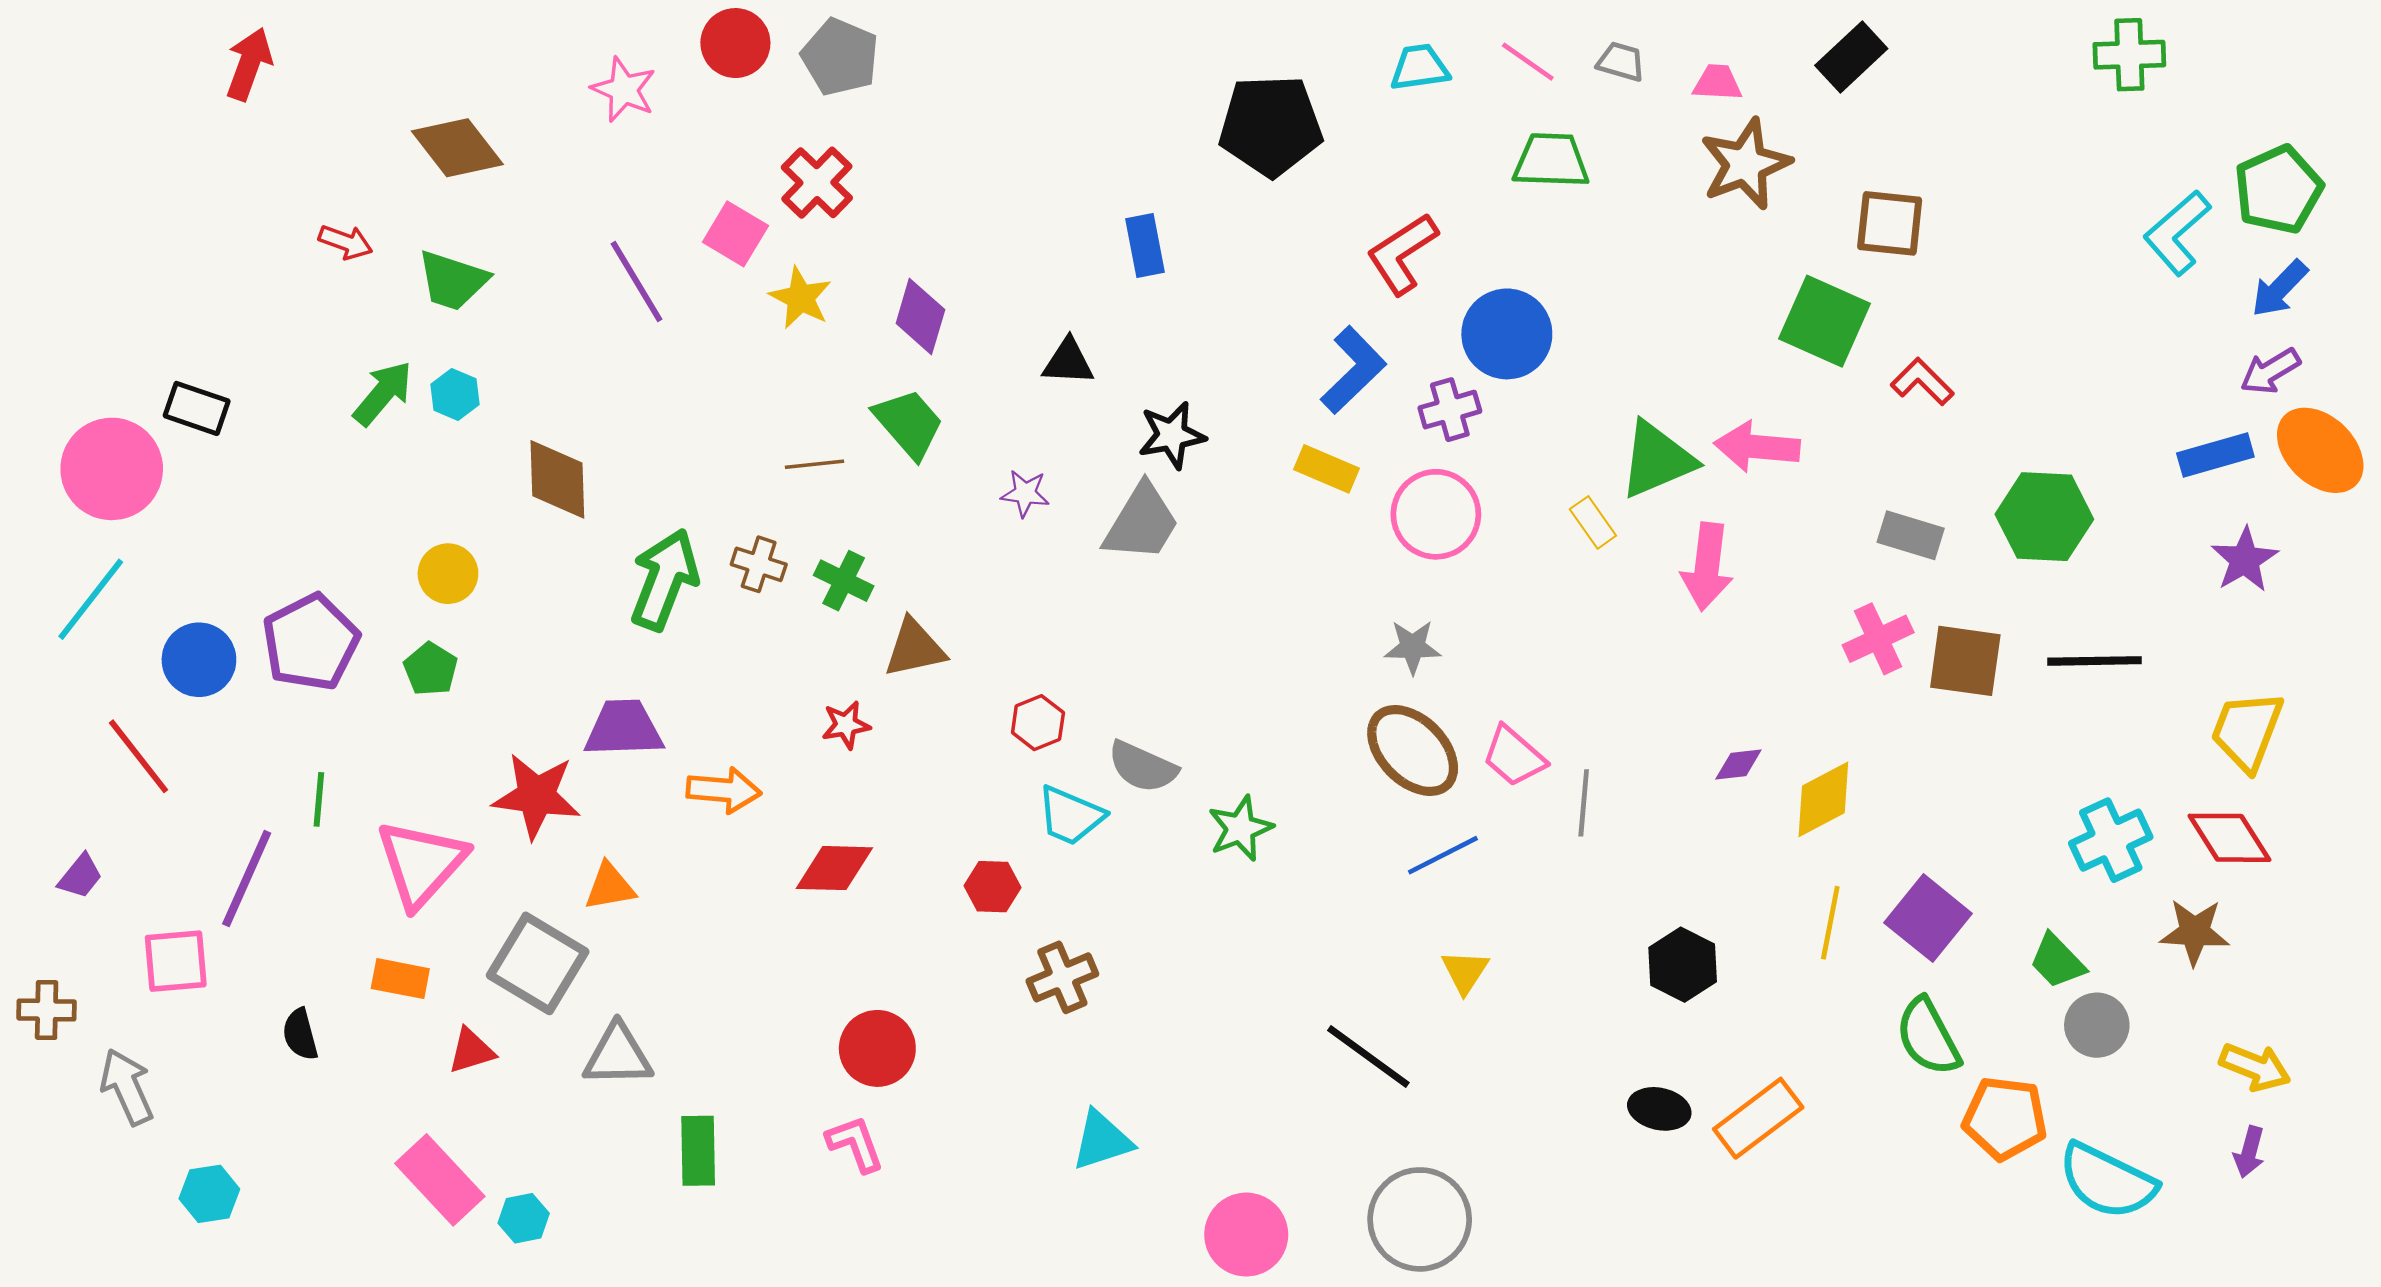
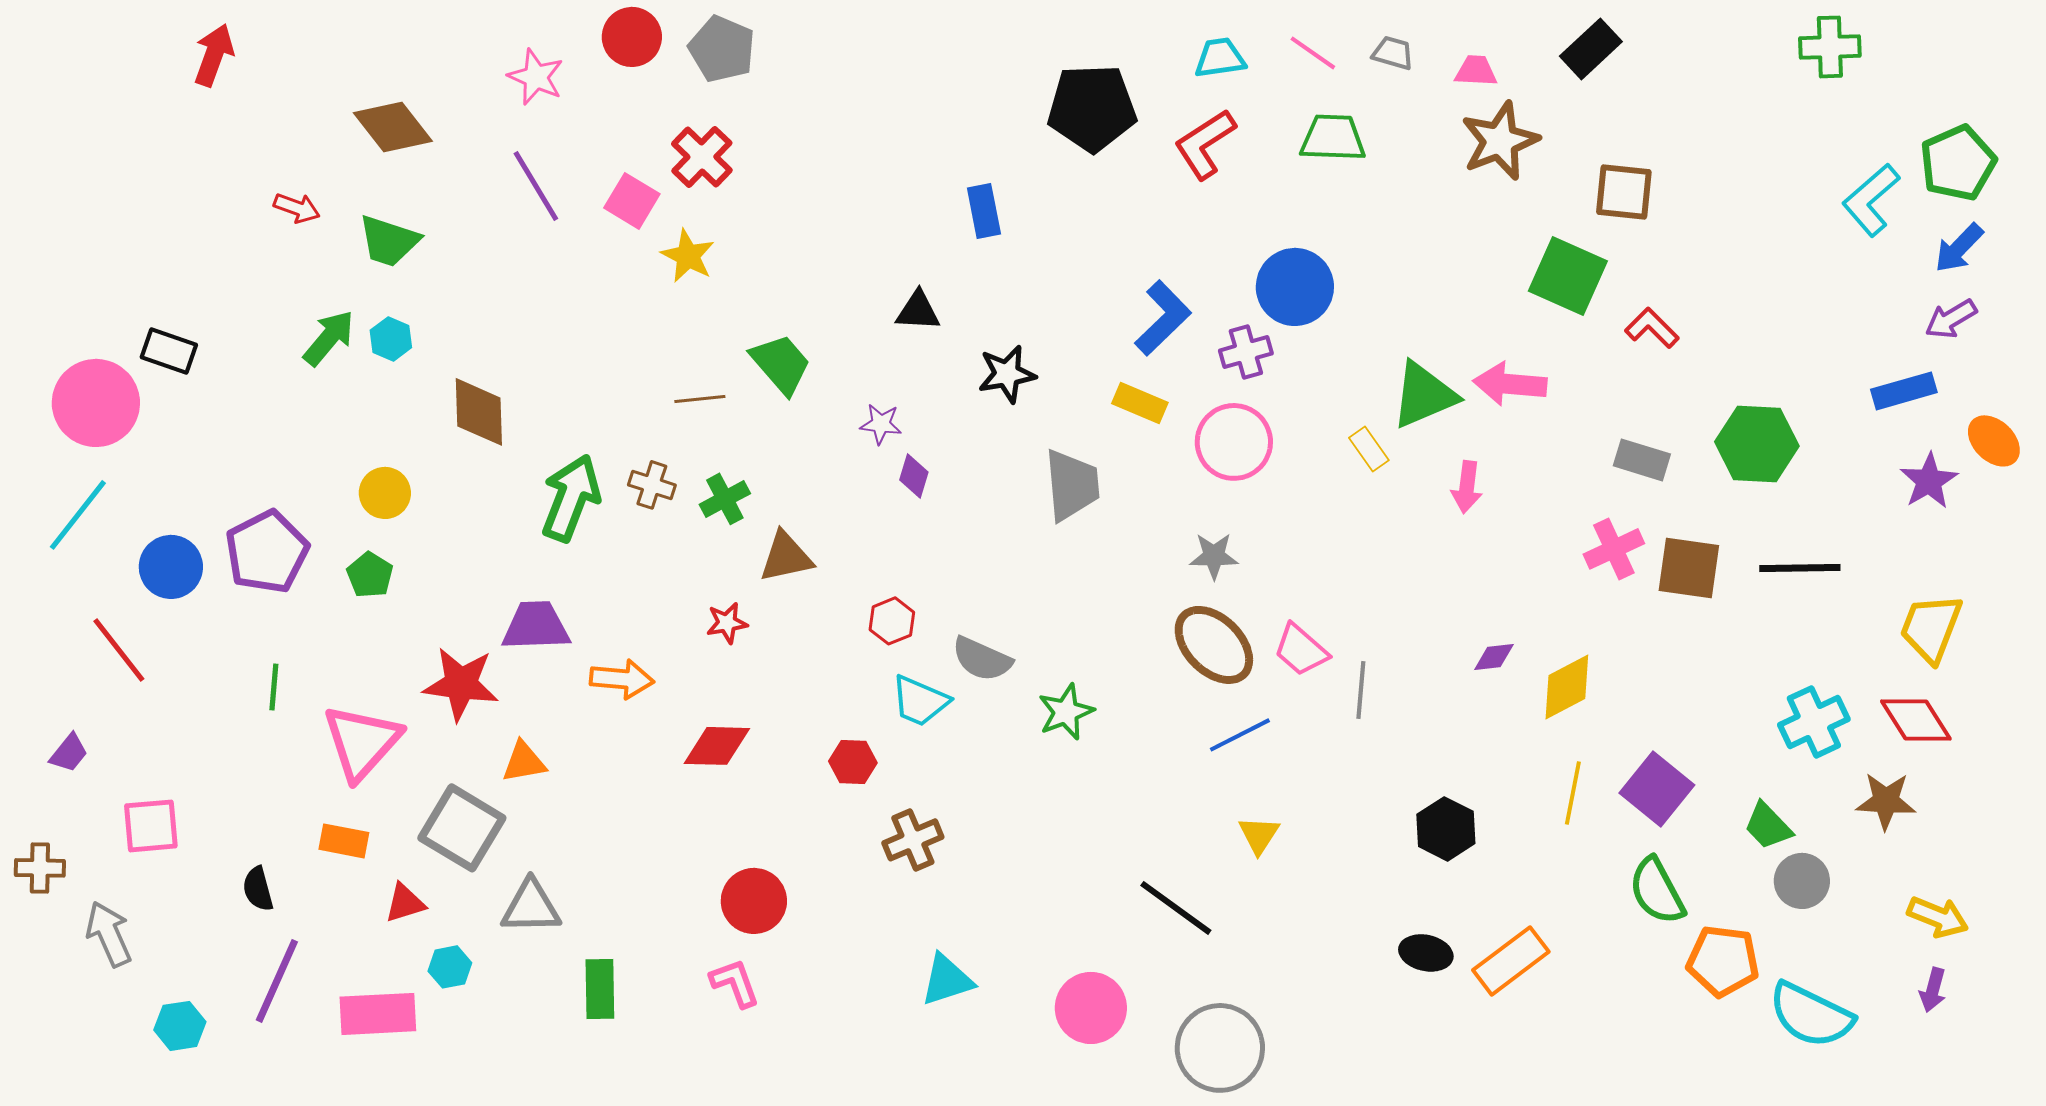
red L-shape: (1402, 254) -> (1205, 144), moved
purple line: (636, 282) -> (536, 186), moved
purple diamond: (920, 316) -> (914, 476), moved, size x0.7
orange ellipse: (2320, 450) -> (1994, 441), moved, size x0.7
gray trapezoid: (1141, 522) -> (1072, 485), moved, turned -36
pink arrow: (1707, 567) -> (1467, 487), size x0.7
green cross: (844, 581) -> (725, 499), turned 36
purple line: (247, 879) -> (277, 981), moved
pink rectangle: (440, 1180) -> (378, 1014), turned -50
cyan hexagon: (524, 1218) -> (450, 967), moved
pink circle: (1246, 1235) -> (1091, 1008), moved

